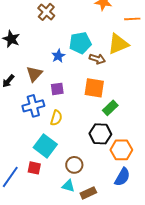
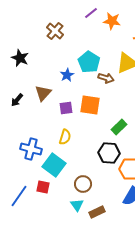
cyan pentagon: (80, 43) -> (89, 62), turned -30
orange square: (94, 88) -> (90, 105), moved
blue cross: (33, 106) -> (31, 149), moved, turned 30
cyan triangle: (68, 186) -> (77, 205), turned 40

